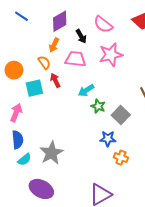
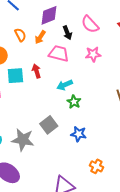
pink star: (111, 55) -> (93, 54), size x0.7
orange semicircle: (44, 62) -> (20, 35), moved
gray square: (121, 115) -> (49, 125), moved
gray star: (52, 153) -> (23, 140), turned 30
orange cross: (121, 158) -> (96, 166), moved

